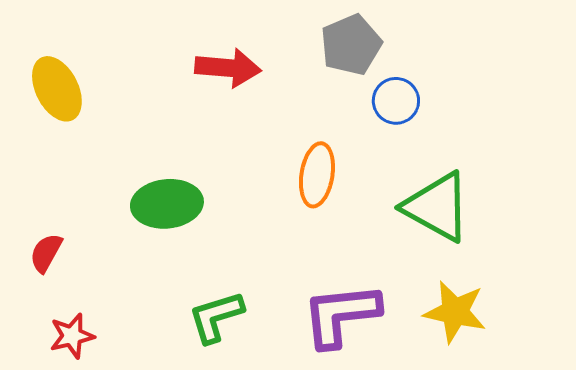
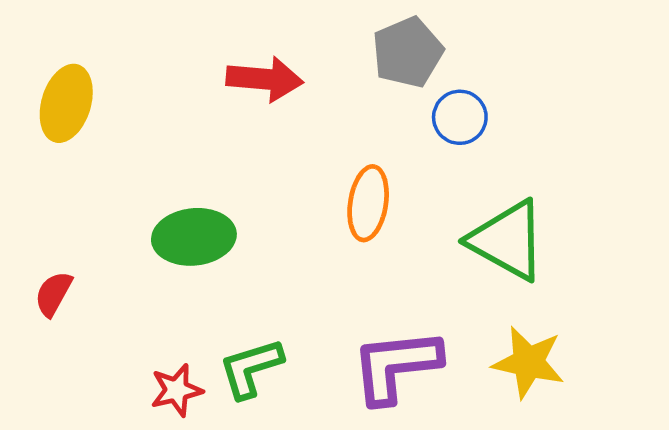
yellow ellipse: (57, 89) -> (66, 103), turned 44
red star: (72, 336) -> (177, 390), moved

